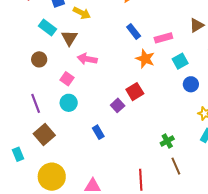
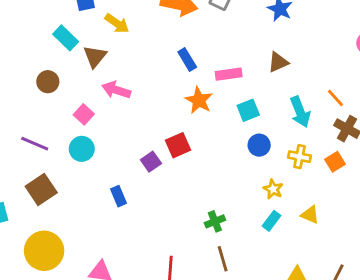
purple line: (36, 103) -> (35, 144), turned -54

